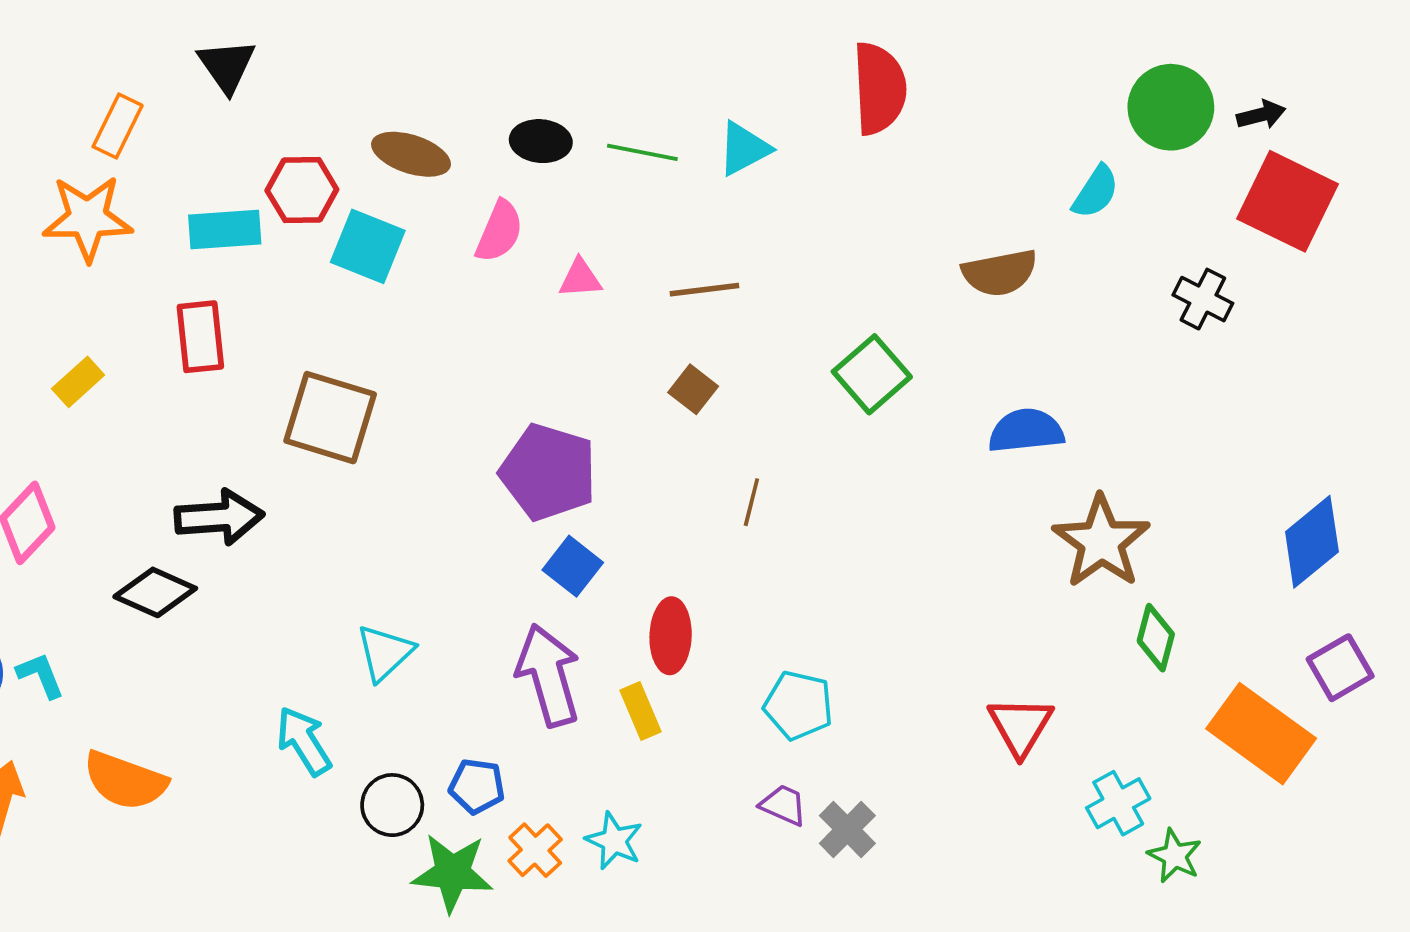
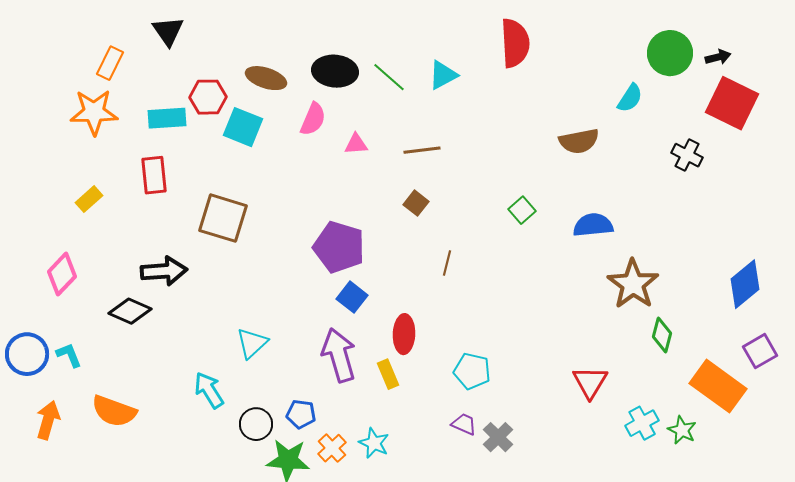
black ellipse: (541, 141) -> (335, 71), size x1.4
green line: (642, 152) -> (389, 77), turned 30
green square: (872, 374) -> (522, 210), moved, size x0.7
green star: (1175, 856) -> (682, 430), moved

